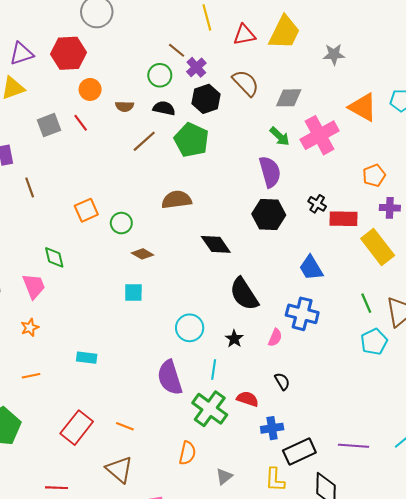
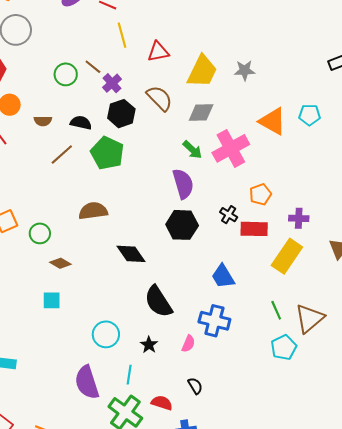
yellow trapezoid: (284, 32) -> (202, 71), moved
green circle: (160, 75) -> (66, 74), moved
orange pentagon: (374, 176) -> (260, 194), moved
yellow rectangle: (378, 247) -> (287, 256), turned 72

